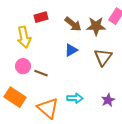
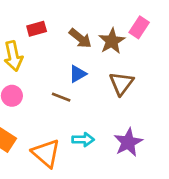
brown star: (96, 26) -> (112, 41), turned -30
brown line: (41, 73) -> (61, 97), moved
purple star: (108, 100) -> (128, 142), size x1.5

